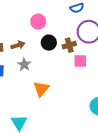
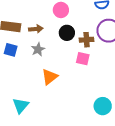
pink square: (80, 61) -> (83, 59), moved

